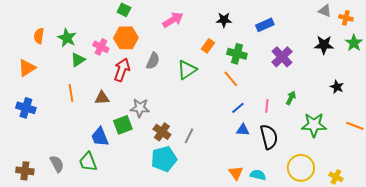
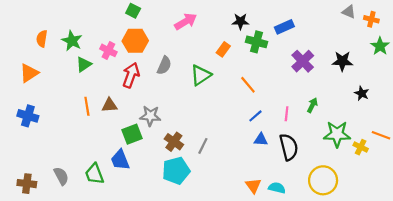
black star: (324, 45) -> (342, 61), moved
green cross: (237, 54) -> (257, 42), moved
orange line: (71, 93) -> (87, 106), moved
blue trapezoid: (100, 137) -> (120, 160), moved
yellow cross: (336, 177) -> (361, 147), moved

